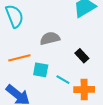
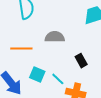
cyan square: (41, 70) -> (37, 74), moved

